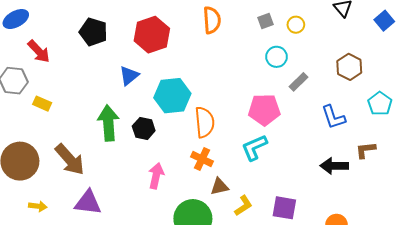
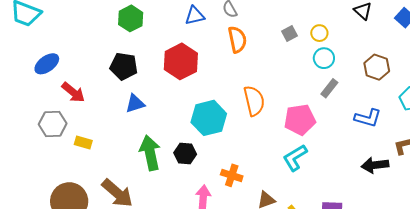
cyan circle: (277, 57) -> (324, 58), moved
blue triangle: (129, 76) -> (135, 104), moved, turned 30
blue L-shape: (333, 117) -> (368, 118), turned -48
orange semicircle: (205, 122) -> (254, 101), moved
orange cross: (202, 159) -> (232, 175), moved

